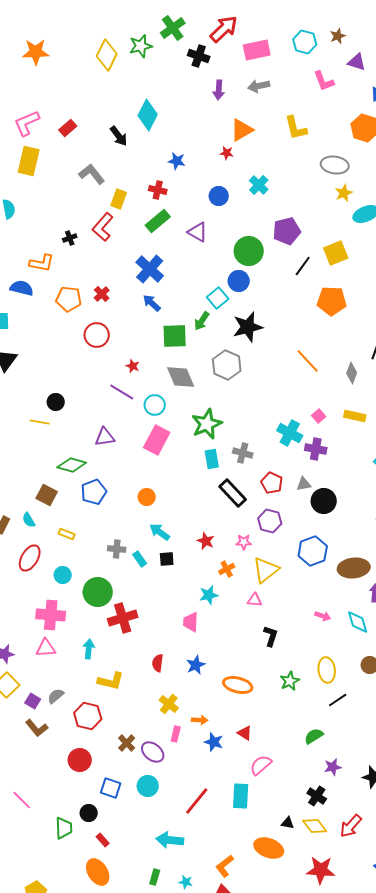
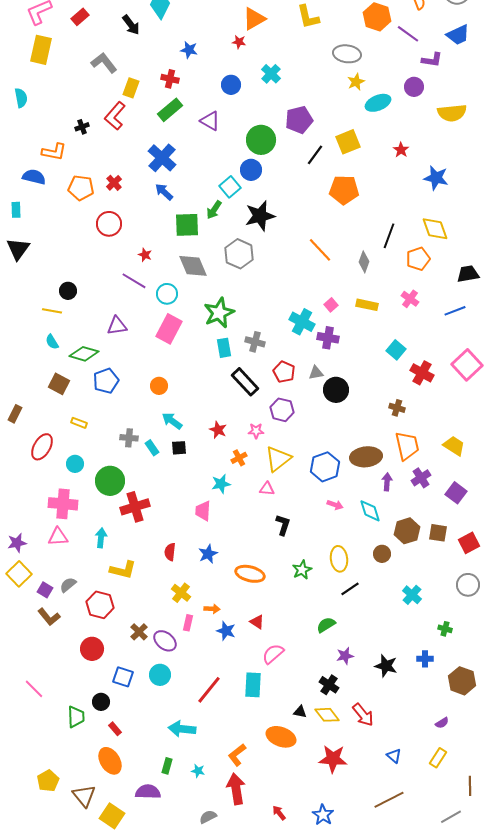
cyan semicircle: (29, 520) -> (52, 342), moved
blue hexagon: (313, 551) -> (325, 467), moved
red arrow: (351, 826) -> (363, 715), turned -80

